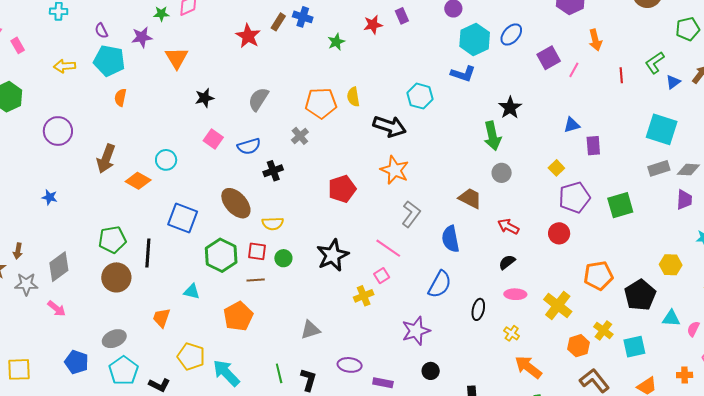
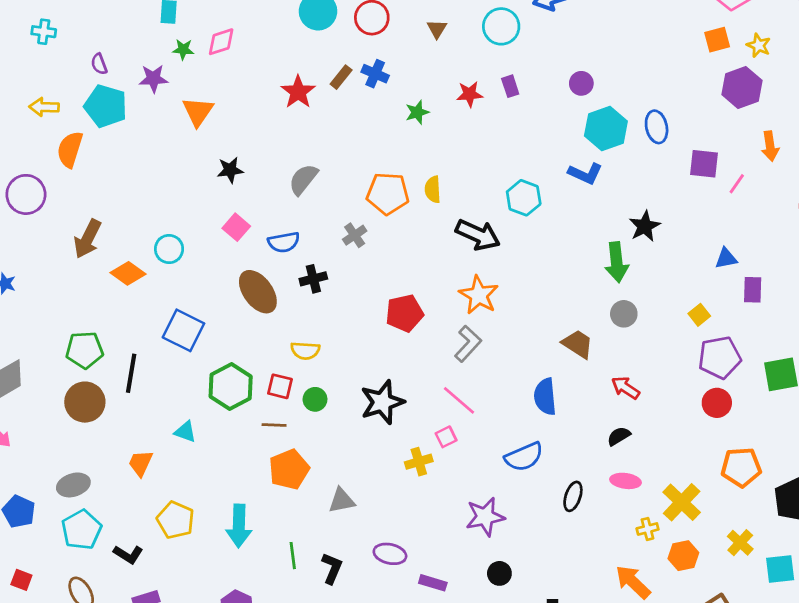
blue ellipse: (511, 34) -> (657, 127), turned -60
purple square: (549, 58) -> (704, 164), turned 30
orange semicircle: (120, 97) -> (70, 149), moved, size x1.5
brown ellipse: (236, 203) -> (258, 292), moved
gray L-shape: (411, 214) -> (468, 344), moved
red circle: (559, 233) -> (717, 403), moved
blue semicircle: (440, 284) -> (524, 457), turned 32
orange pentagon: (238, 316) -> (289, 469), moved
yellow cross: (512, 333) -> (648, 529), moved, turned 35
orange hexagon: (578, 346) -> (683, 556), moved
cyan arrow: (226, 373) -> (239, 526), moved, turned -140

